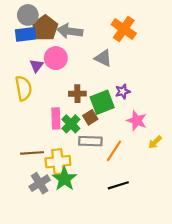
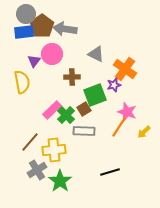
orange cross: (124, 29) -> (125, 69), moved
brown cross: (77, 94) -> (72, 77), moved
pink rectangle: (56, 118) -> (52, 110), turned 48
orange line: (114, 151) -> (119, 127), moved
brown line: (32, 153) -> (30, 142), turned -45
green star: (64, 179) -> (60, 181), moved

